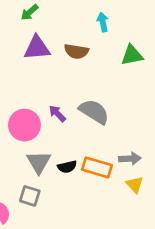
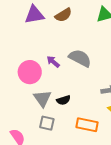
brown semicircle: (76, 51) -> (63, 15), turned -36
orange rectangle: (97, 167) -> (87, 125), moved
gray square: (30, 196) -> (47, 123), moved

